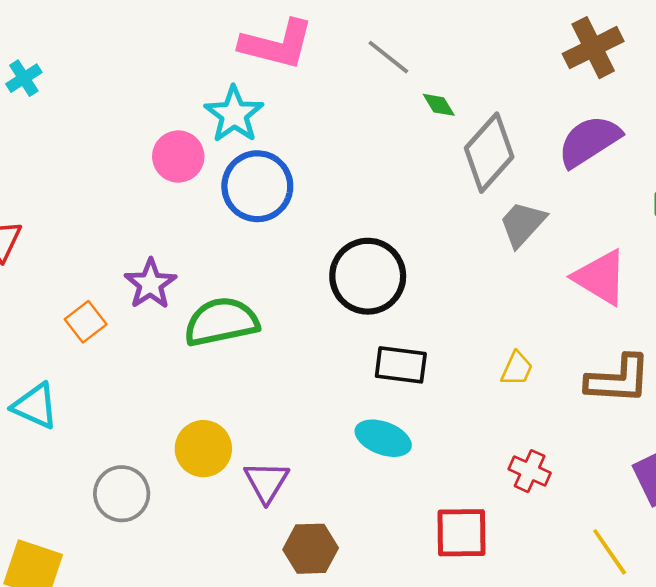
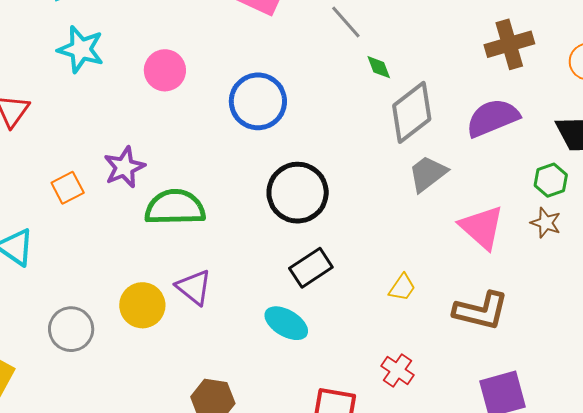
cyan star: (234, 114) -> (81, 49), moved, turned -30
blue circle: (257, 186) -> (258, 101), moved
black rectangle: (401, 365) -> (311, 268), turned -51
purple triangle: (266, 482) -> (194, 287), moved, turned -33

